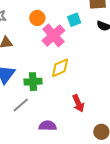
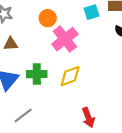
cyan square: (74, 20) -> (91, 12), moved
green cross: (33, 82) -> (37, 74), moved

